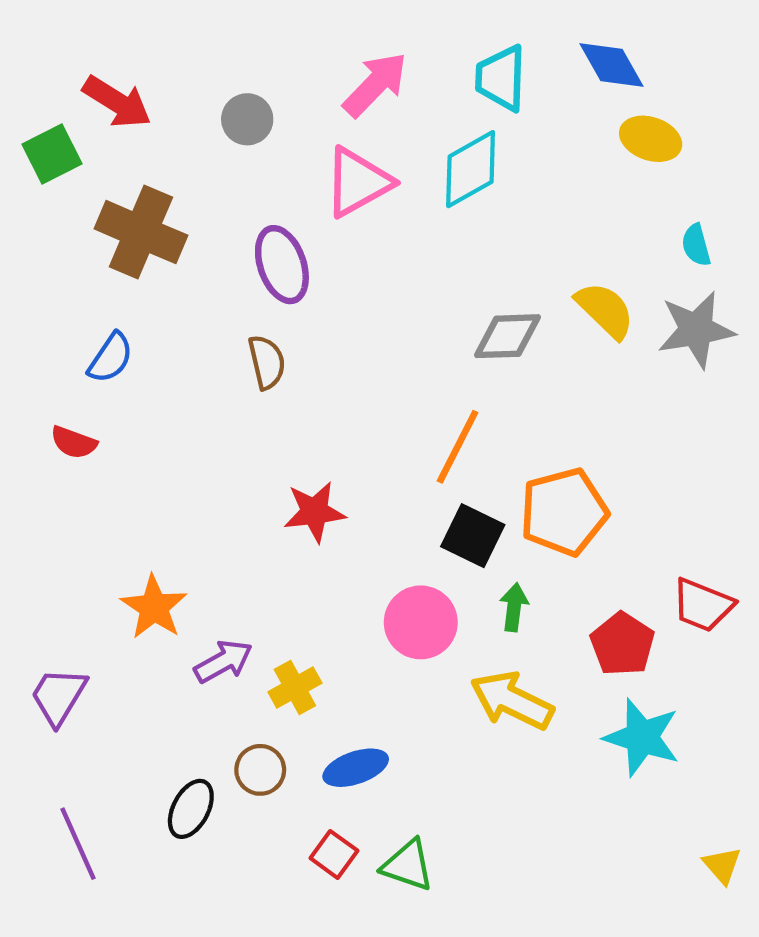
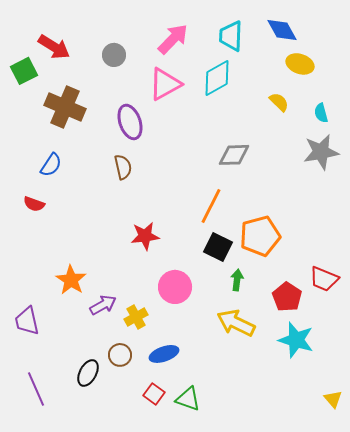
yellow semicircle: (605, 310) -> (279, 102), moved, size x0.7
pink circle: (421, 622) -> (175, 287), moved
purple trapezoid: (59, 696) -> (27, 321), turned -44

